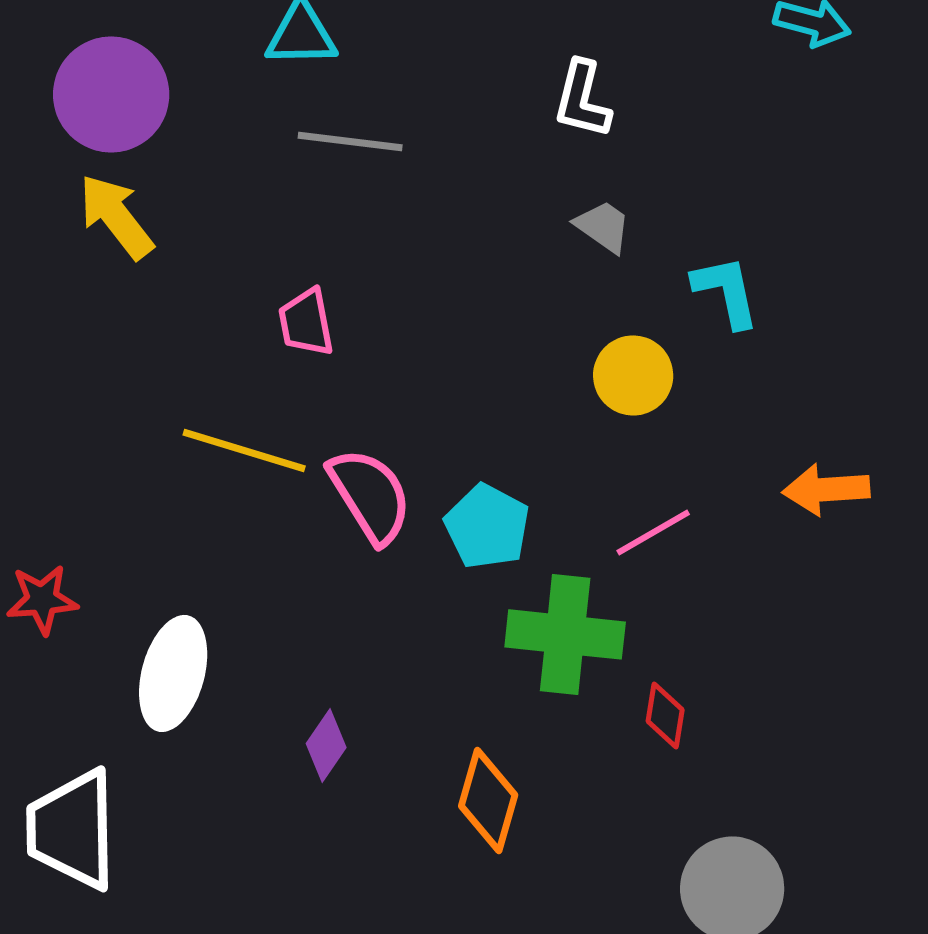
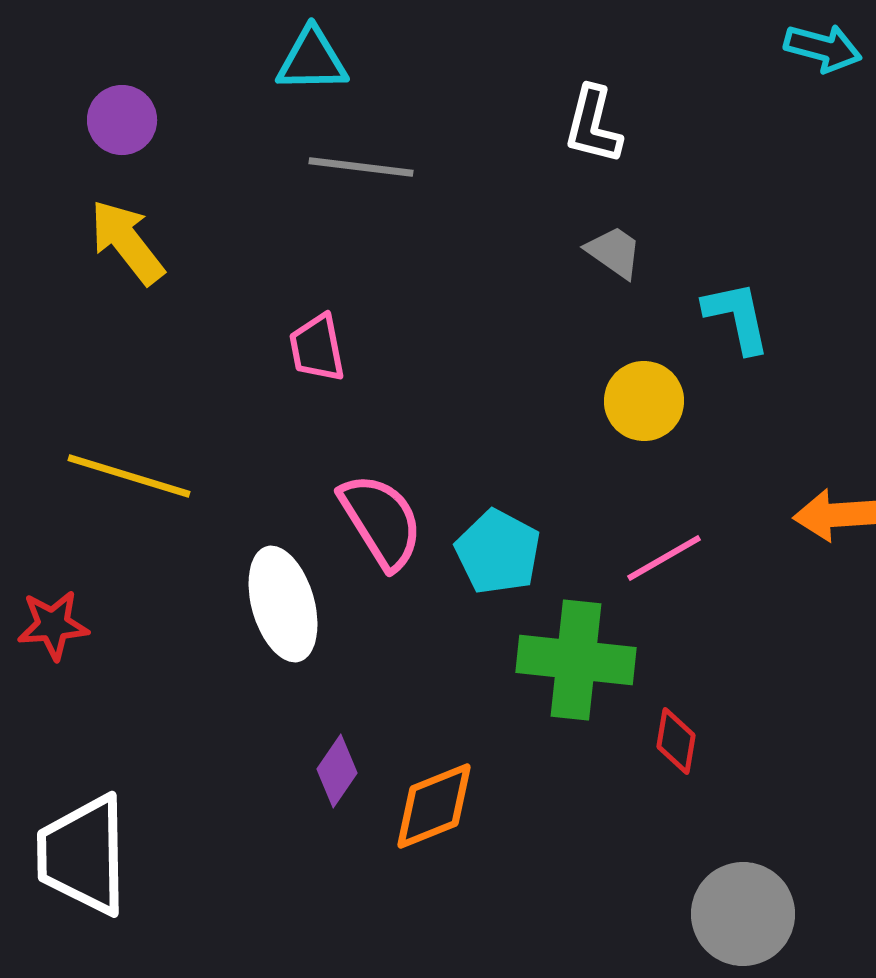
purple circle: (111, 94) -> (122, 120), size x0.6
yellow line: (244, 450) -> (129, 476), moved
white ellipse: (173, 673) -> (283, 604), moved, turned -31
orange diamond: (488, 800) -> (434, 806), moved, turned 52

